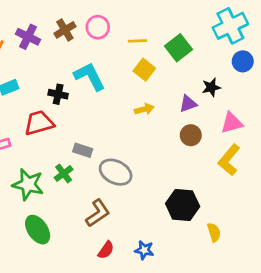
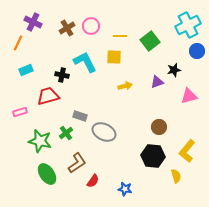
purple cross: (28, 37) -> (33, 22), moved
yellow square: (144, 70) -> (114, 57), moved, turned -35
brown circle: (191, 135) -> (159, 127), moved
yellow L-shape: (229, 160) -> (187, 151), moved
brown L-shape: (98, 213) -> (77, 163), moved
red semicircle: (106, 250) -> (93, 181), moved

